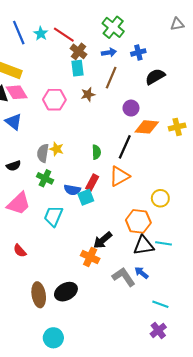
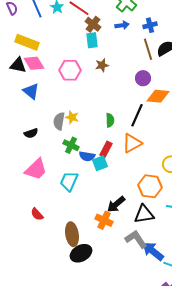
brown line: (111, 78) -> (148, 49), moved, turned -40
green cross: (45, 178) -> (71, 145), moved
black triangle: (144, 245) -> (144, 214), moved
blue arrow: (141, 273) -> (153, 251), moved, size x1.6
brown ellipse: (39, 295) -> (72, 234), moved

